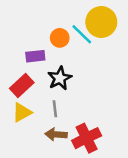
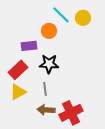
yellow circle: (101, 22) -> (83, 18), size x0.6
cyan line: (82, 34) -> (61, 15), moved
black star: (60, 78) -> (49, 64), turned 30

